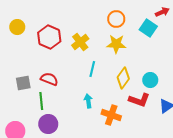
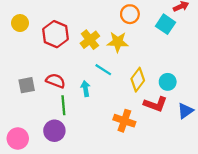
yellow star: (116, 44) -> (118, 42), moved
cyan line: (92, 69) -> (103, 70), turned -70
green line: (41, 101) -> (63, 105), moved
cyan arrow: (88, 101) -> (85, 89), moved

